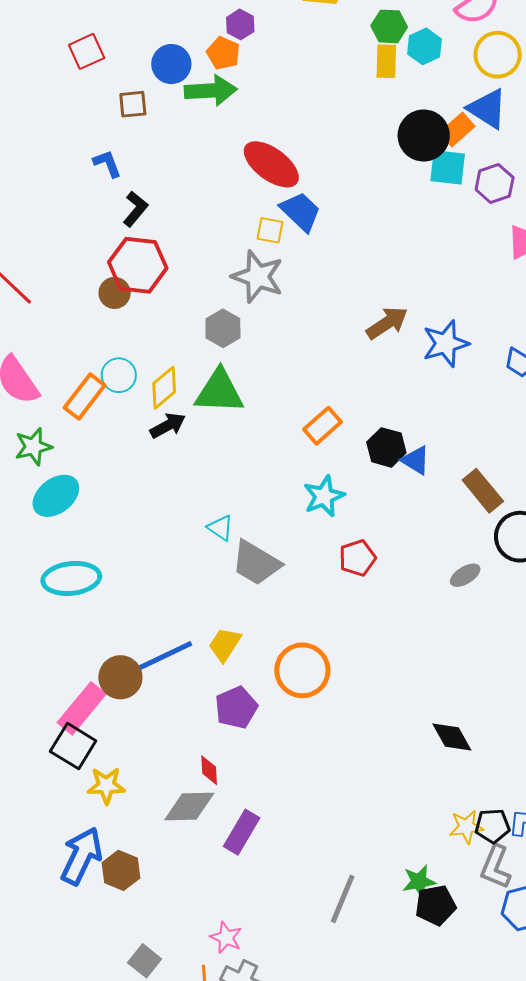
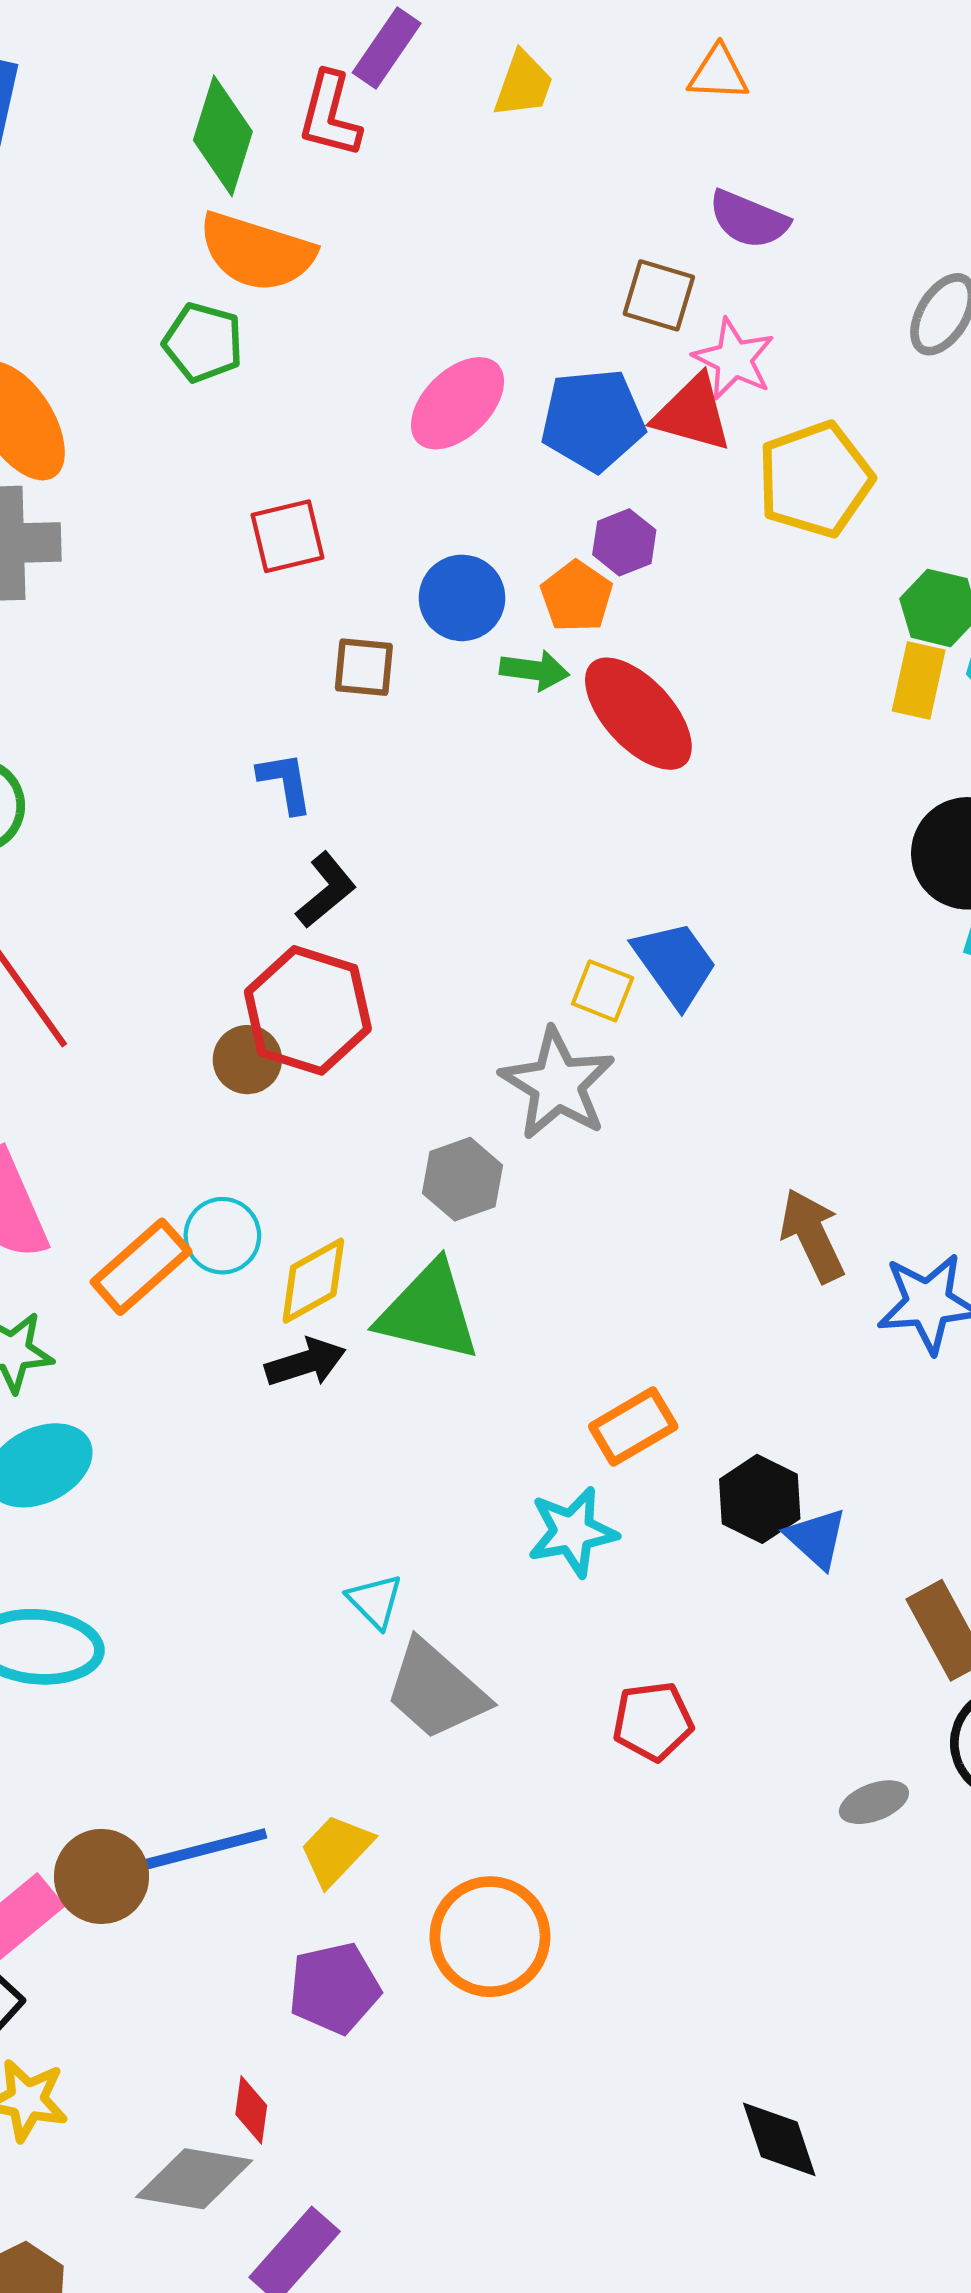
green arrow: (211, 90) -> (534, 670), size x0.6
red ellipse: (271, 164) -> (638, 714), moved
brown arrow: (387, 323) -> (812, 1236), turned -93
cyan star: (324, 496) -> (572, 1532), moved

